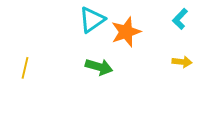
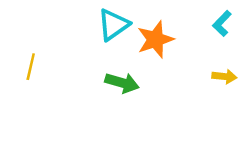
yellow line: (25, 68) -> (31, 67), moved

